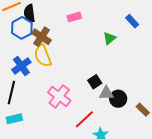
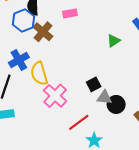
pink rectangle: (74, 17) -> (70, 13), moved
yellow semicircle: (43, 56) -> (39, 73), moved

